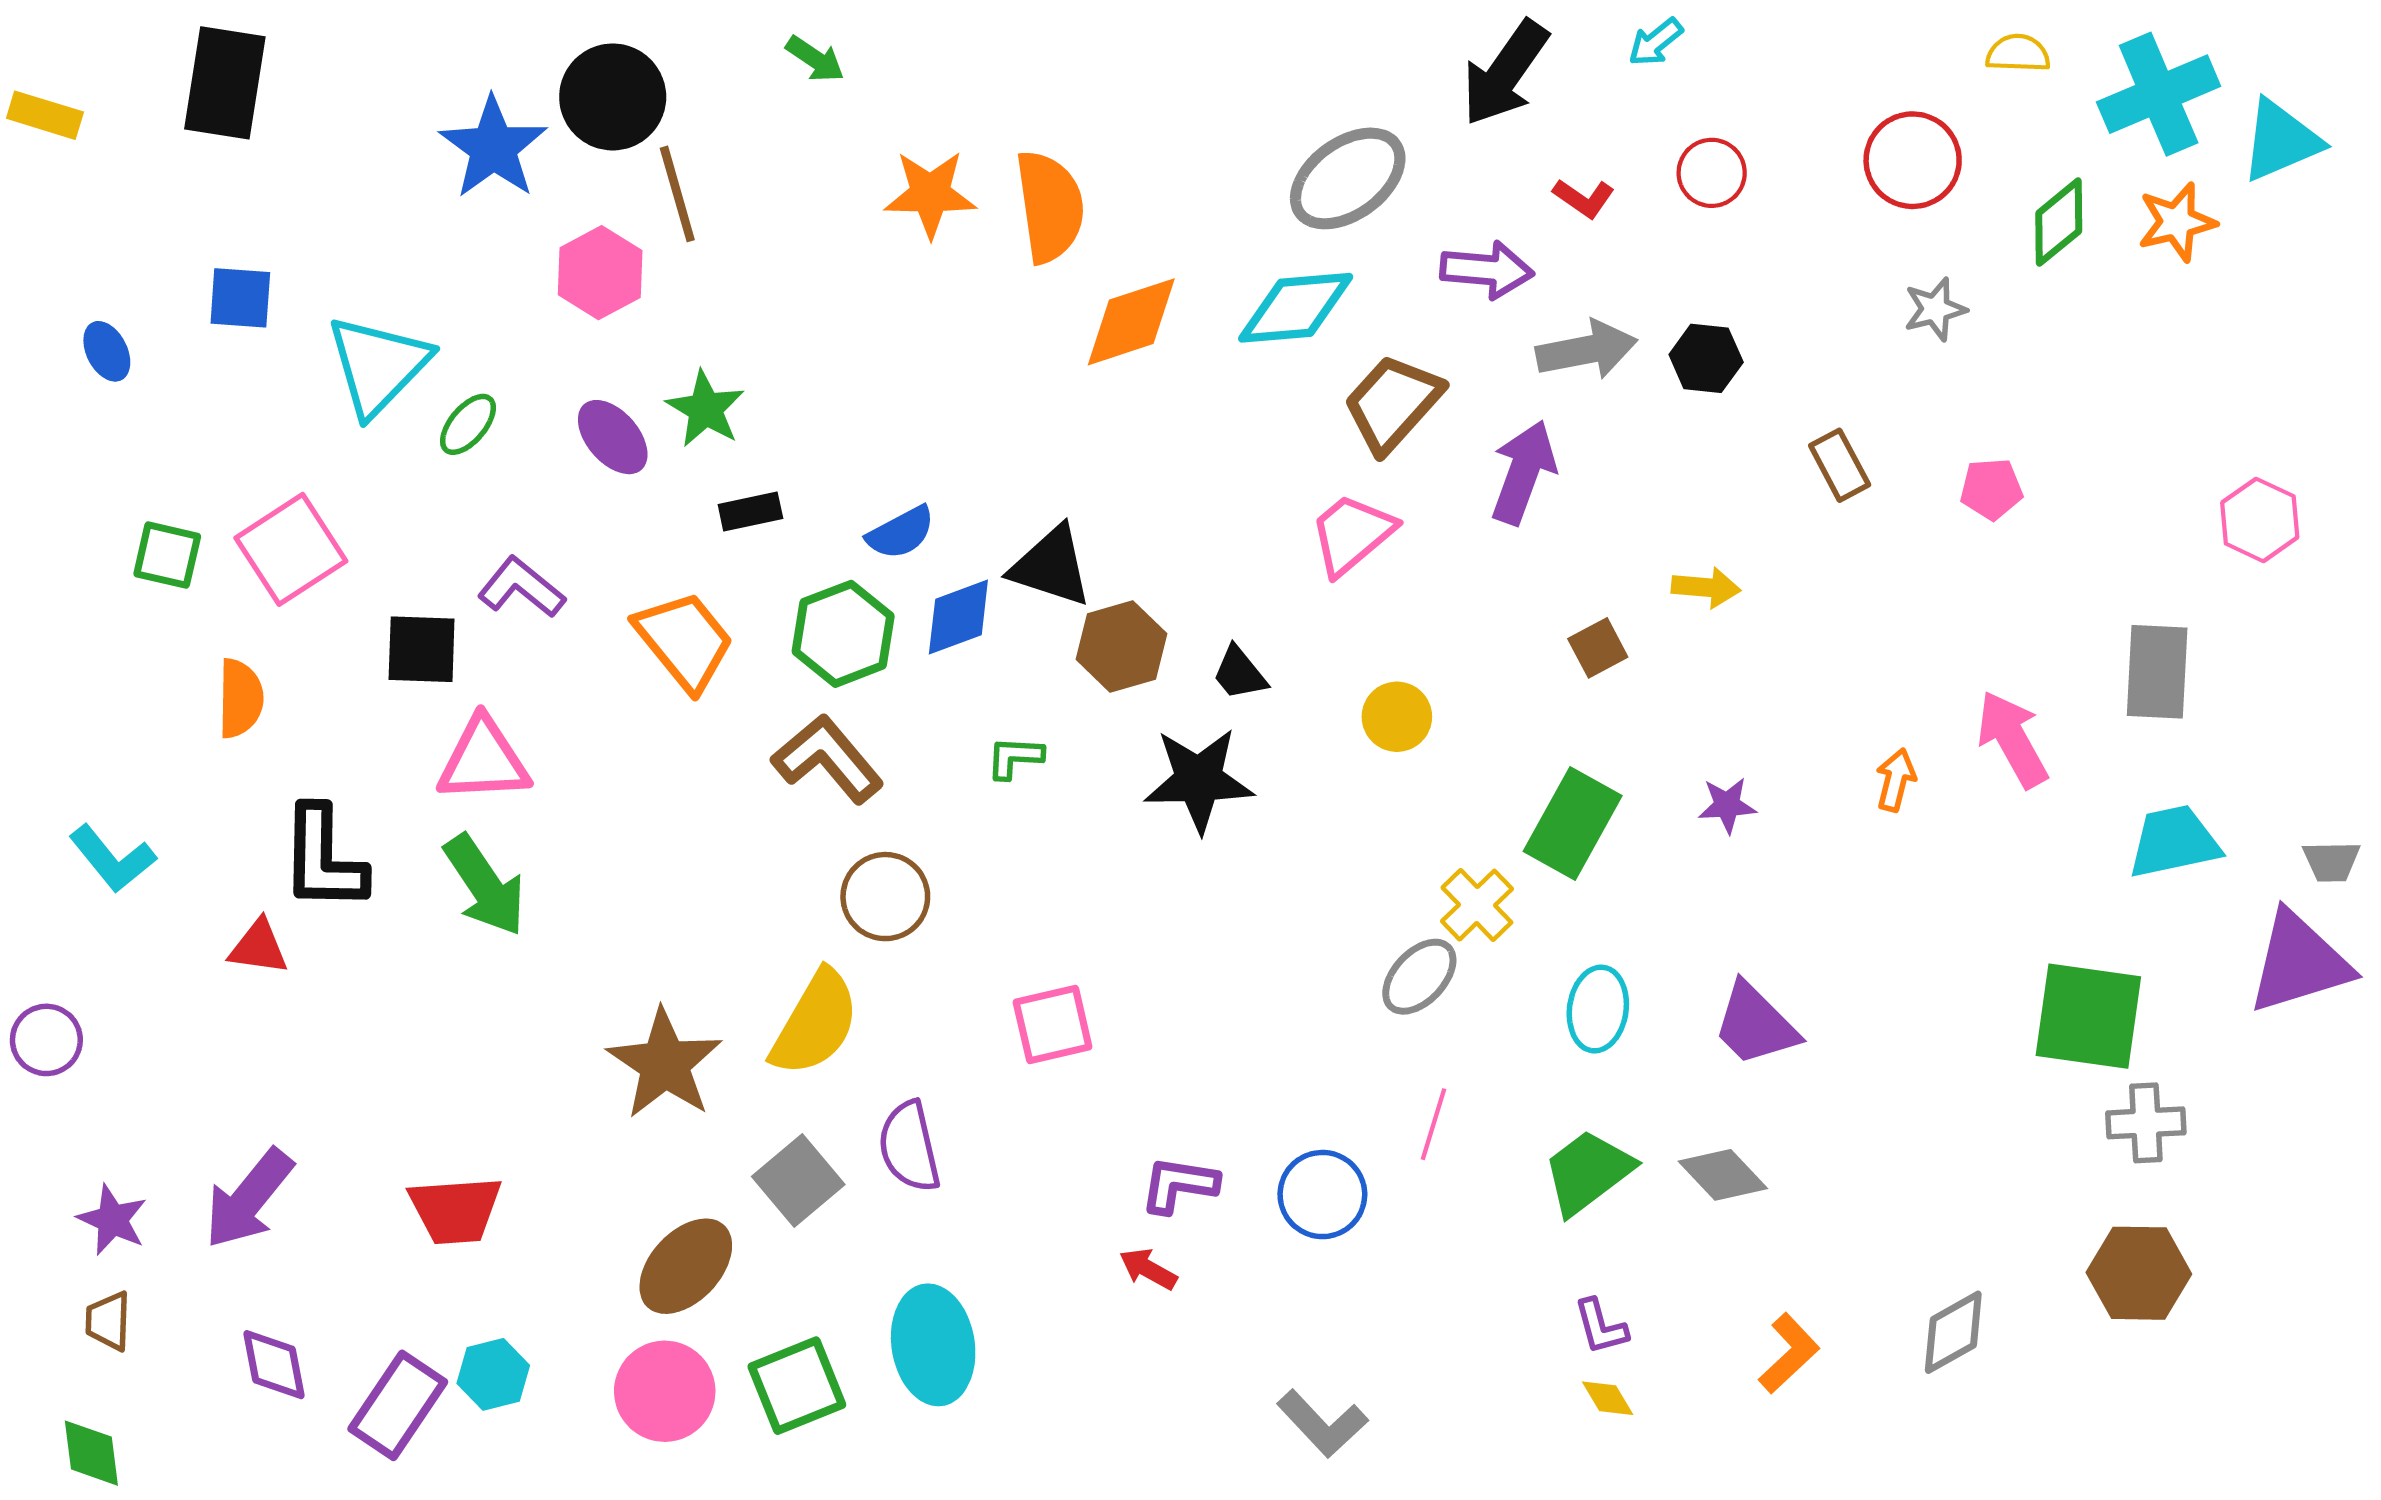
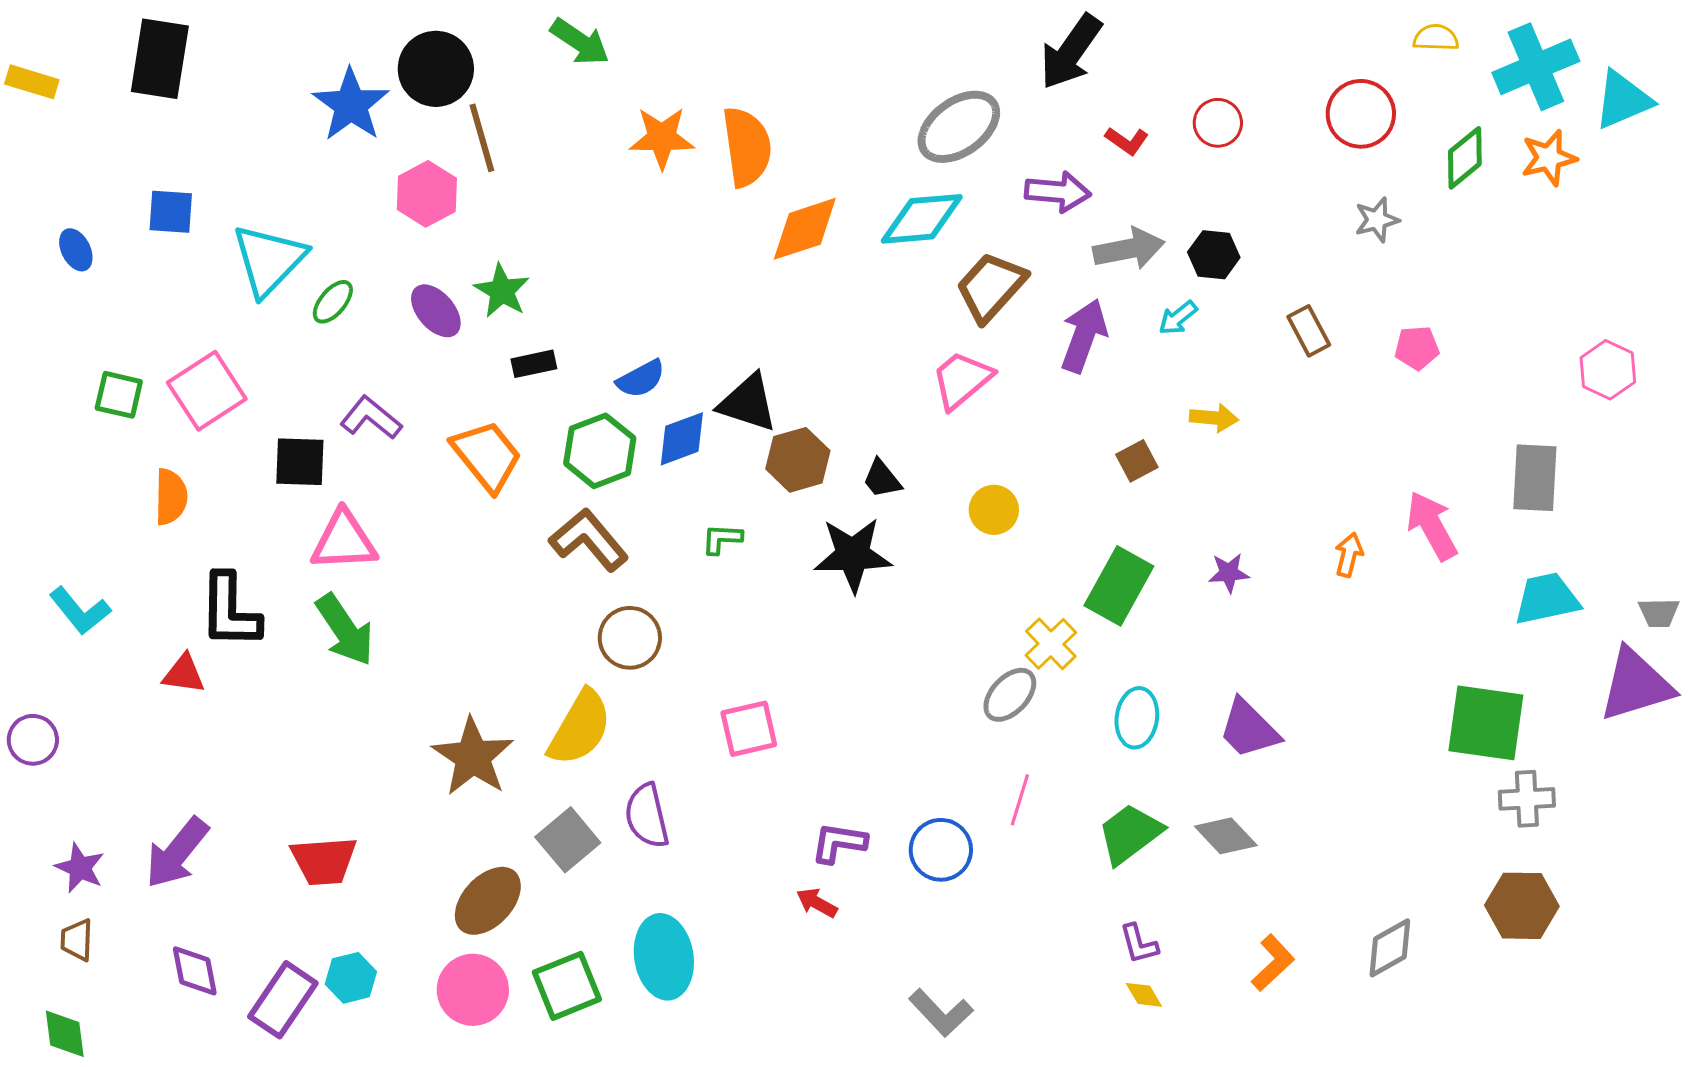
cyan arrow: (1655, 42) -> (1178, 318), moved
green arrow: (815, 59) -> (580, 42), size x1.4

